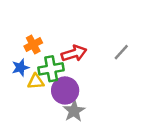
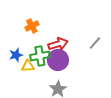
orange cross: (33, 45) -> (32, 26), moved
purple circle: (65, 90) -> (58, 60), moved

